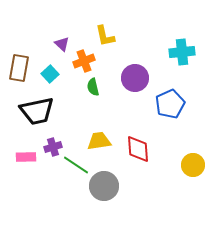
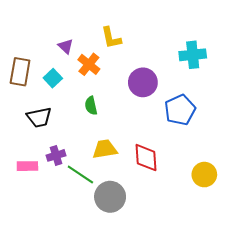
orange cross: (84, 61) -> (89, 64), turned -30
green semicircle: (93, 87) -> (91, 106), moved
black trapezoid: (37, 111) -> (39, 117), size x0.7

